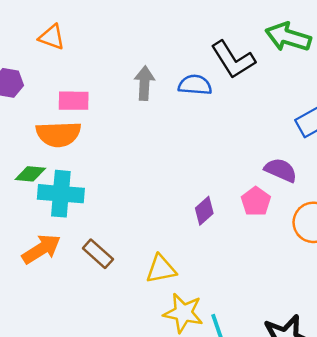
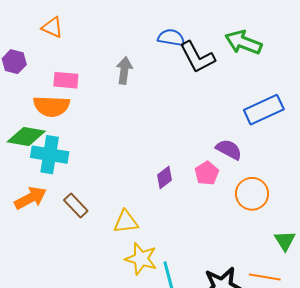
blue semicircle: (195, 85) -> (171, 38), moved
green diamond: (30, 174) -> (26, 137), size x1.5

